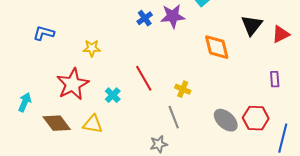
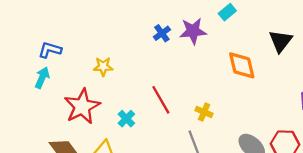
cyan arrow: (25, 102) -> (42, 78), moved

